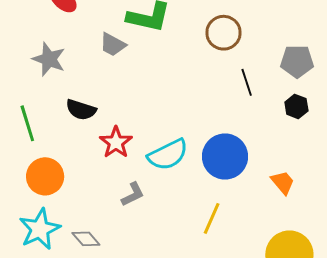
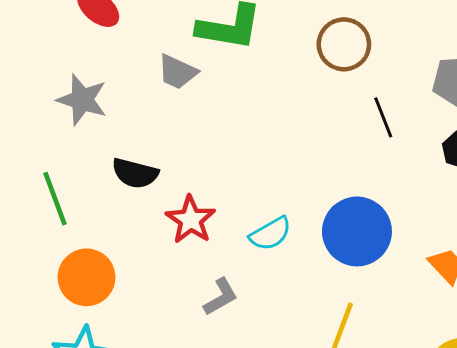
cyan semicircle: (168, 155) -> (270, 234), size x0.7

